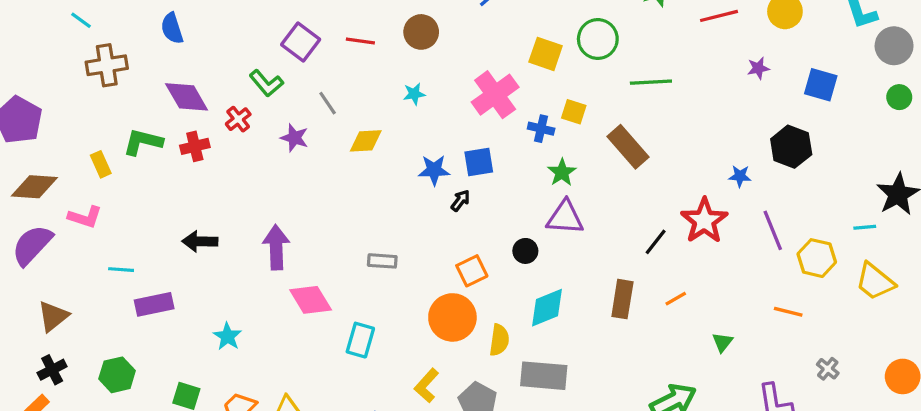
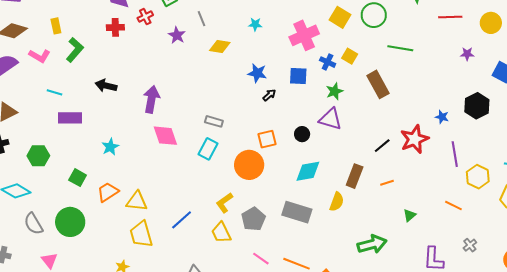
green L-shape: (143, 142) -> (75, 50), moved, turned 105
blue square: (479, 162) -> (298, 76), moved
cyan rectangle: (360, 340) -> (208, 149), moved
yellow semicircle: (499, 340) -> (337, 202), moved

